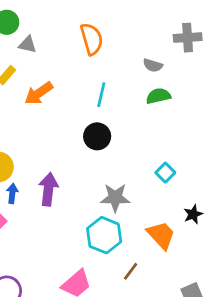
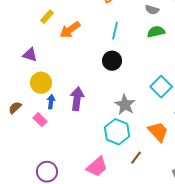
cyan square: (165, 173) -> (161, 87), size x1.5
gray star: (115, 198) -> (125, 105), turned 30

